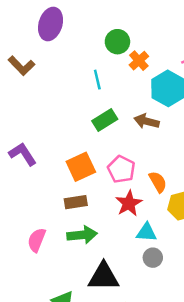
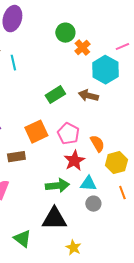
cyan line: (97, 80) -> (13, 63), moved
brown rectangle: (76, 202) -> (16, 157), moved
green arrow: (82, 235) -> (57, 186), moved

